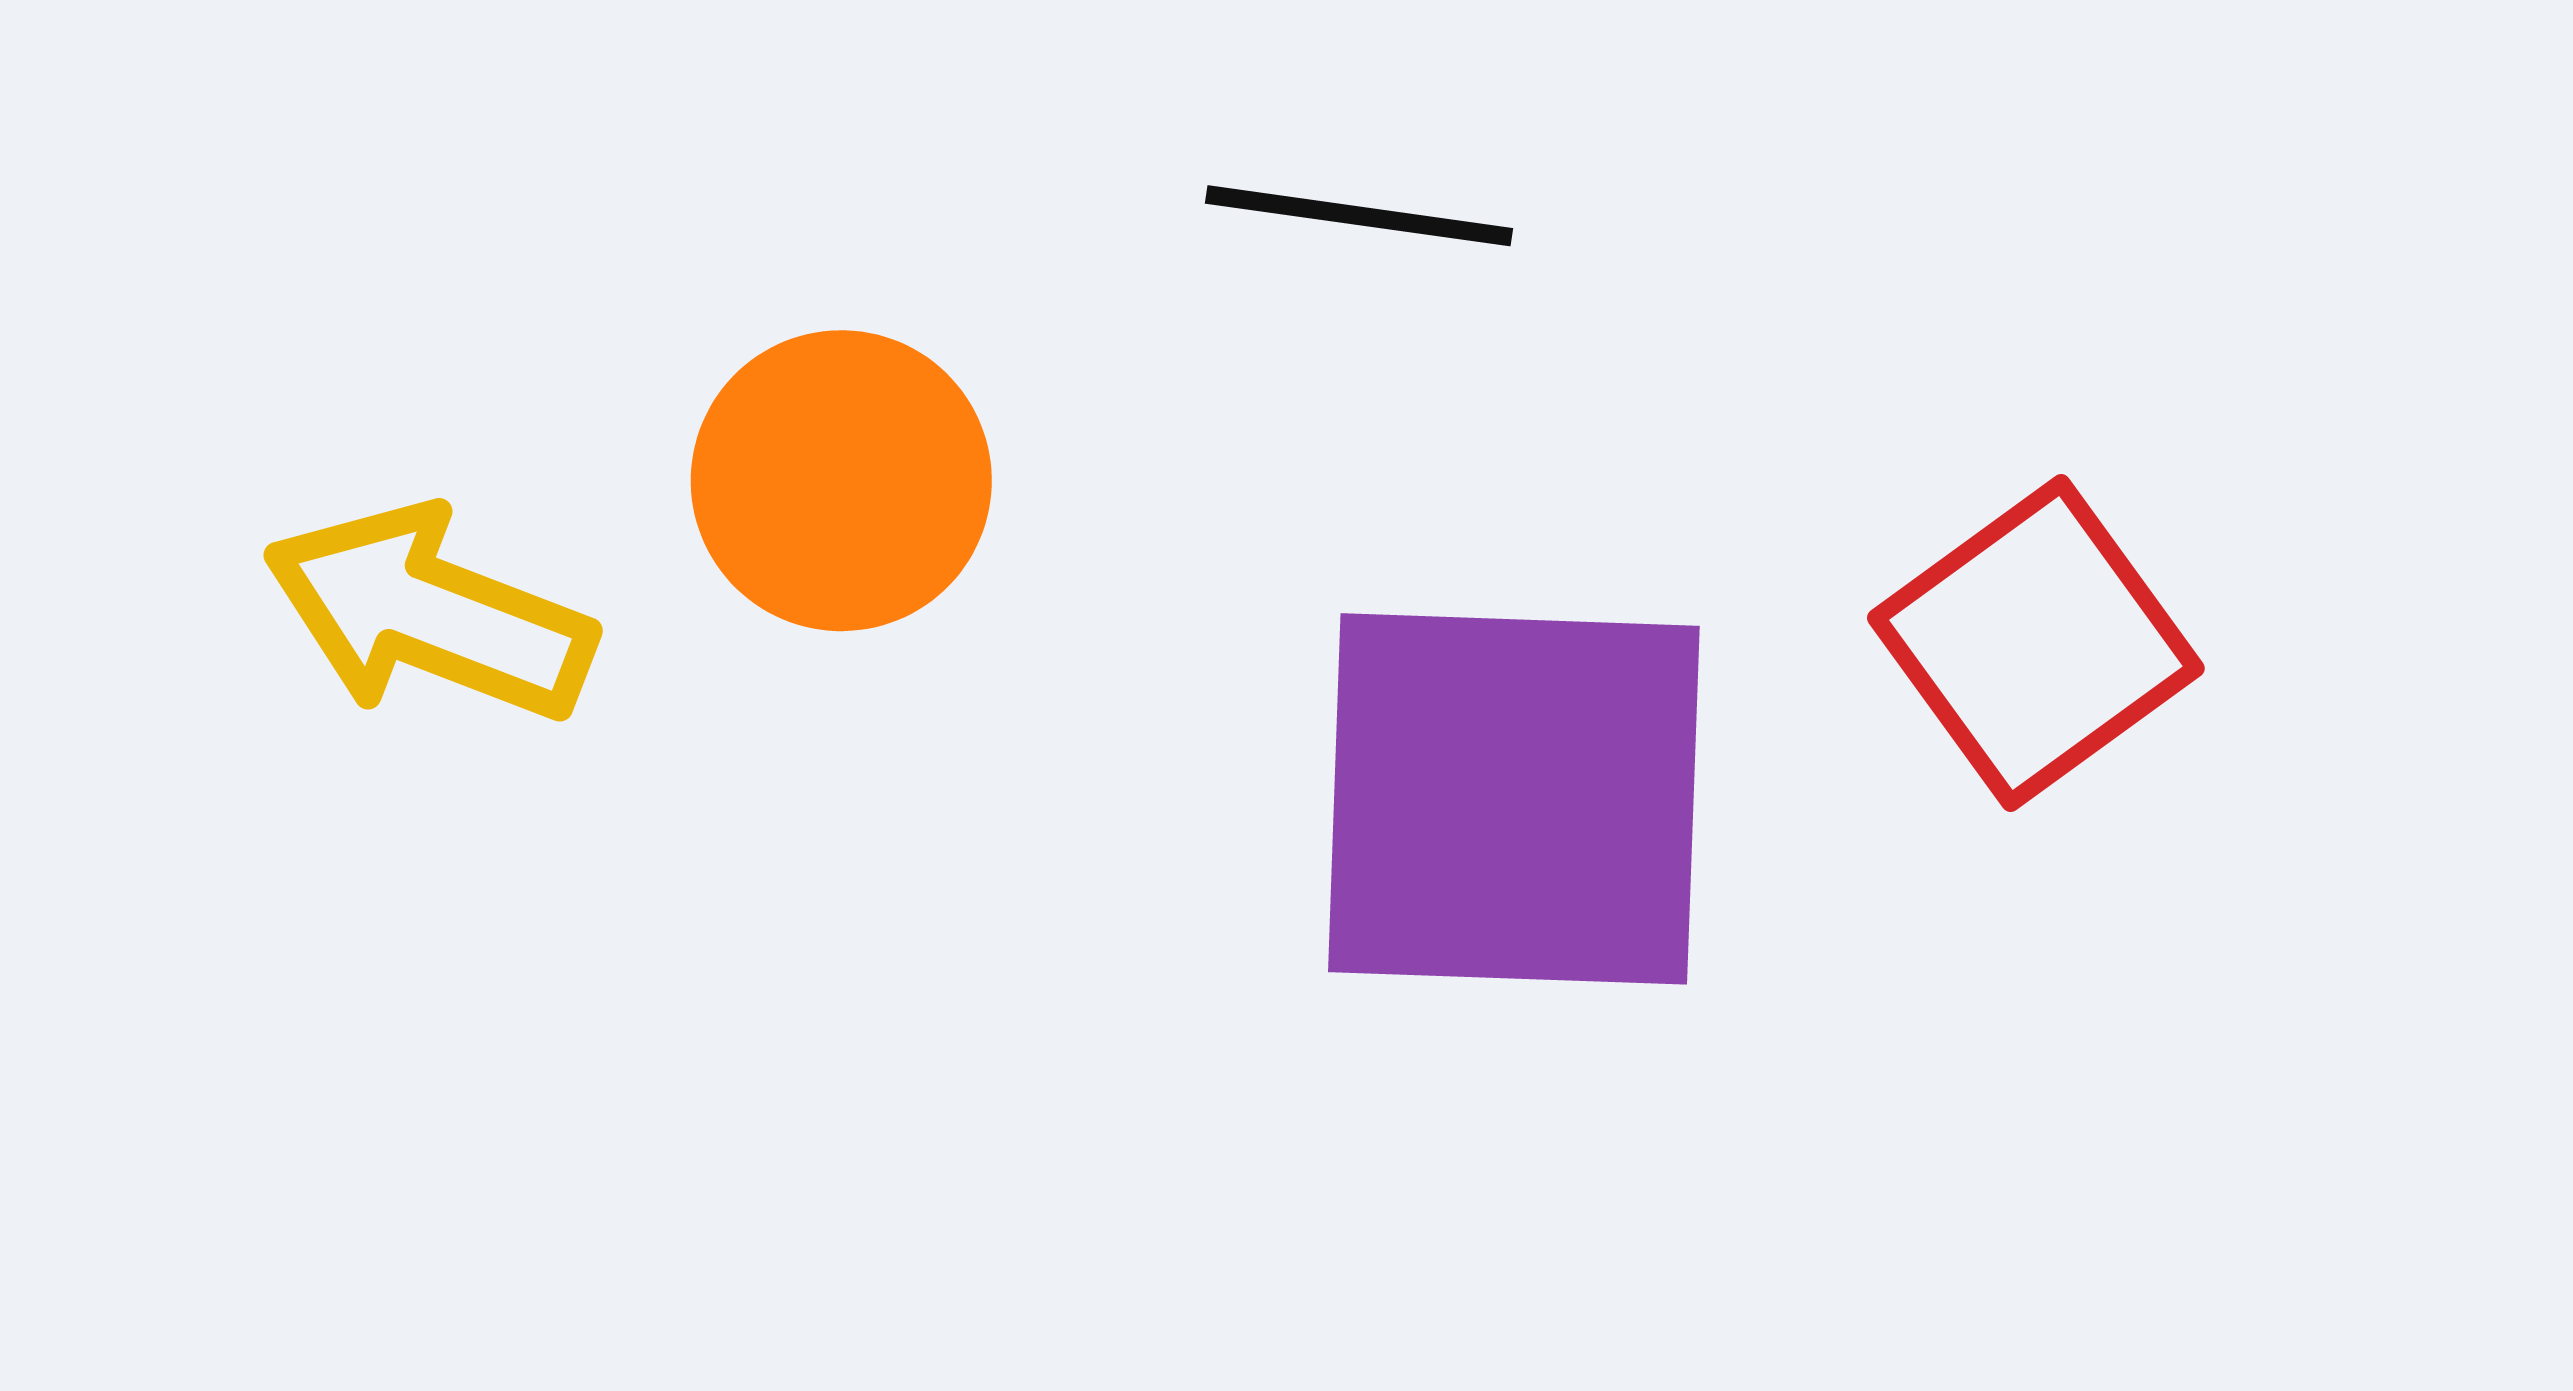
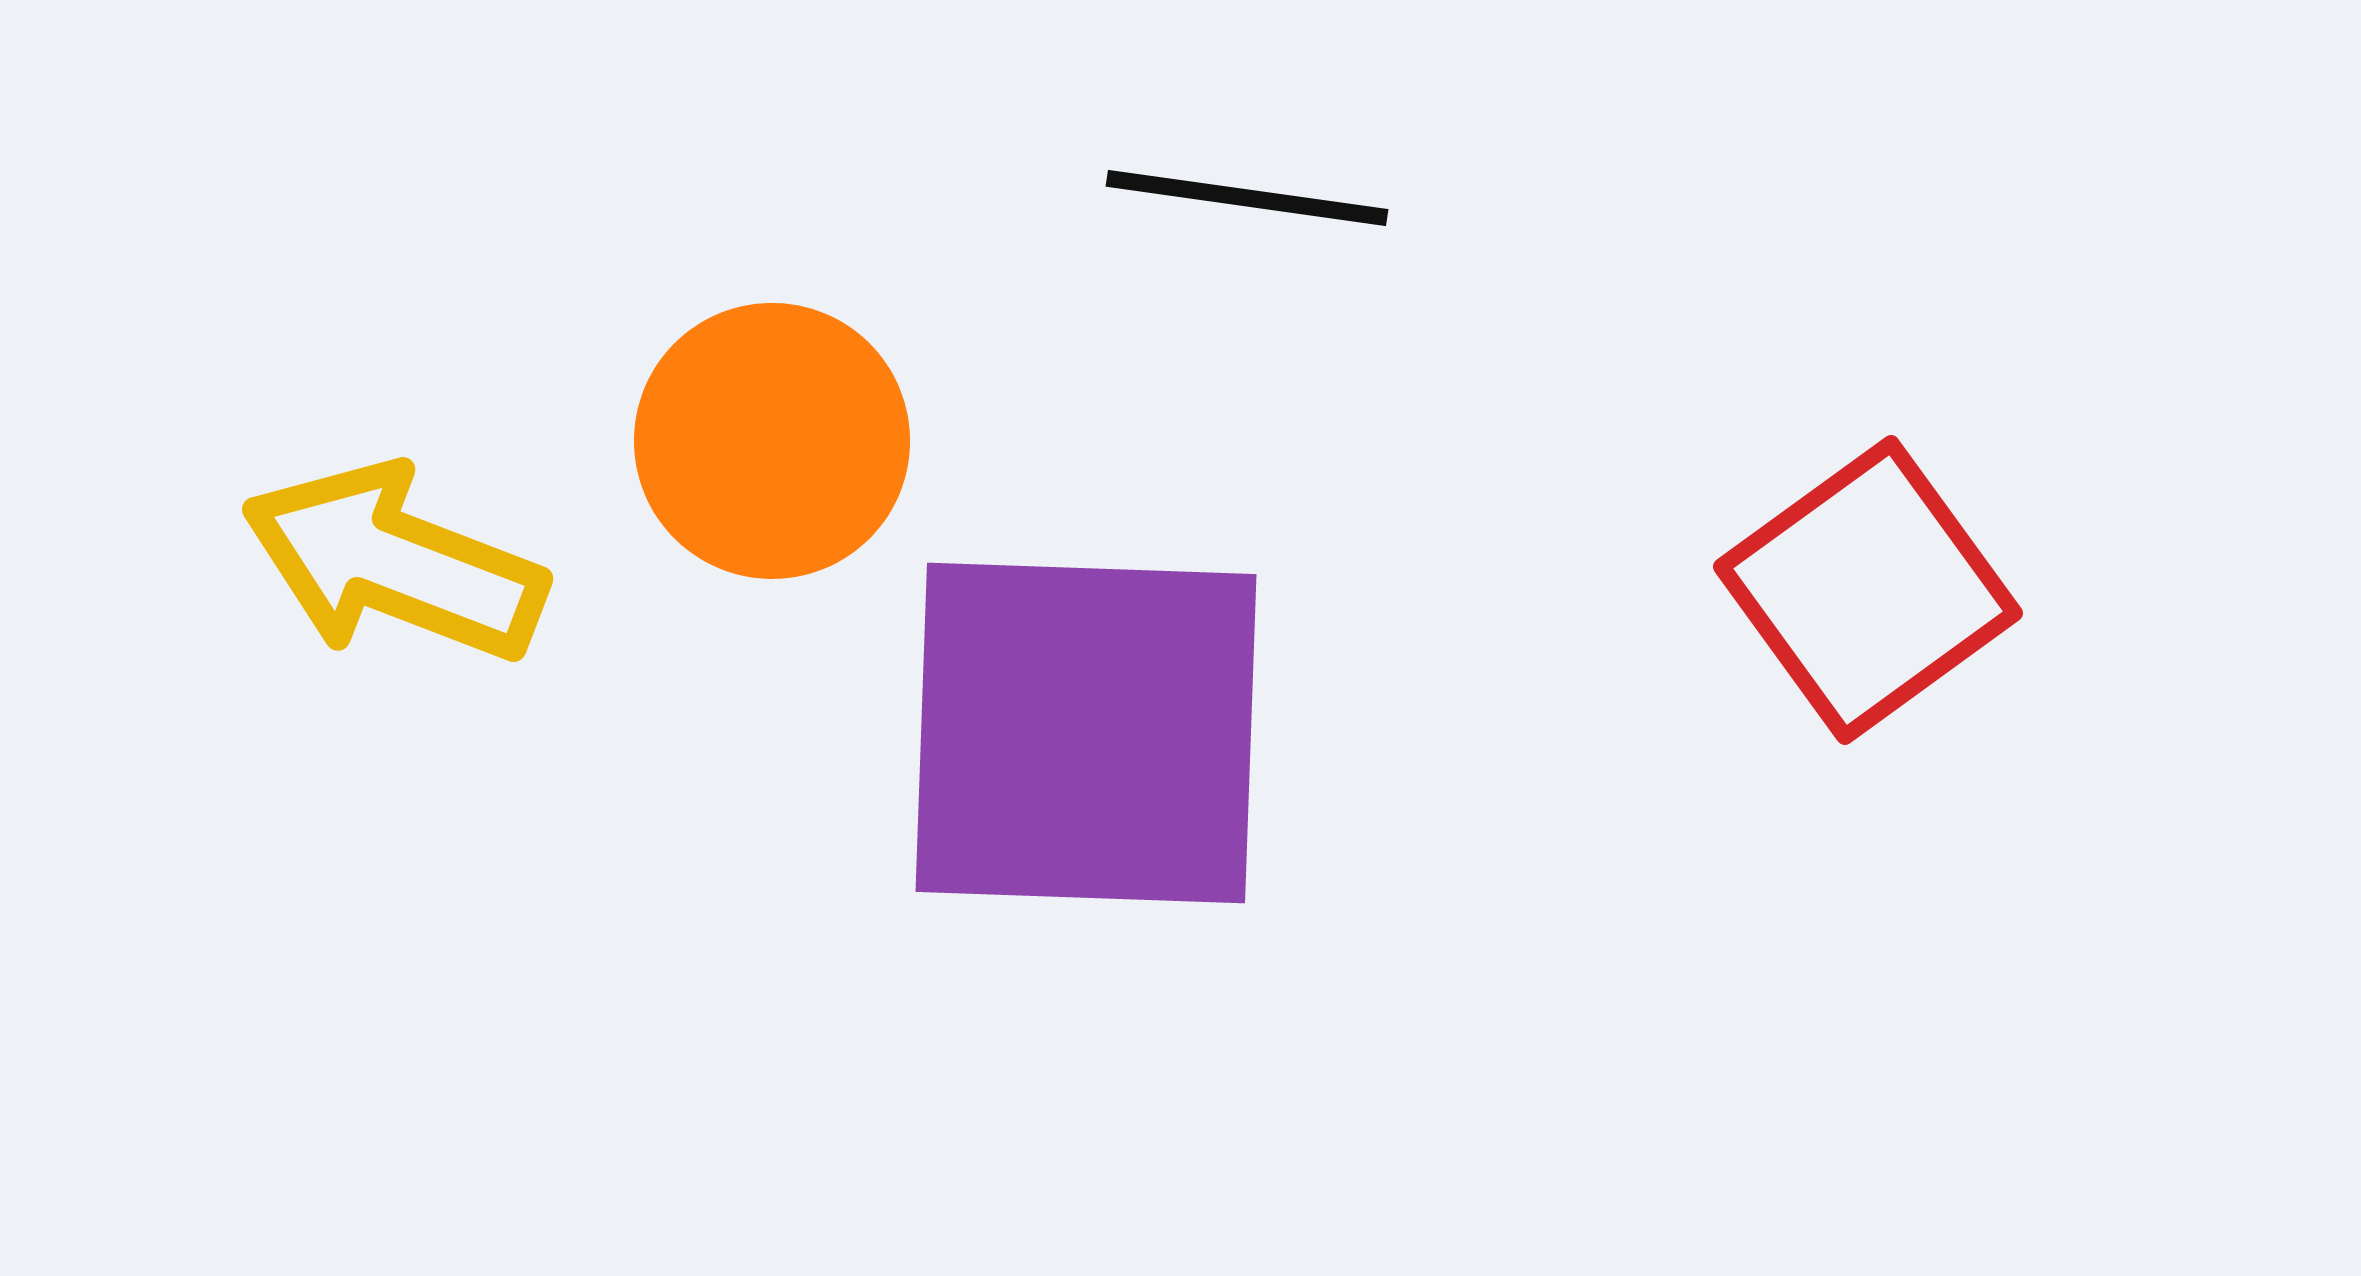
purple square: (1514, 799) -> (1086, 733), moved

